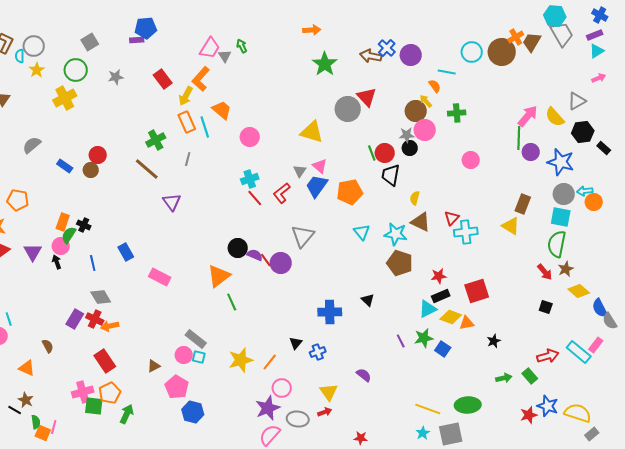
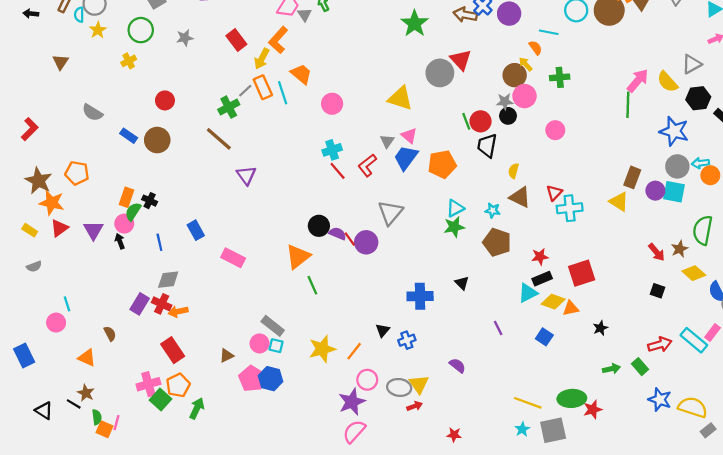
yellow cross: (65, 98) -> (129, 61), size x0.6
gray semicircle: (32, 145) -> (92, 113), turned -108
purple circle: (531, 152) -> (655, 191), moved
red circle: (98, 155) -> (165, 100), moved
gray line: (188, 159) -> (245, 91), moved, turned 32
pink circle: (471, 160) -> (555, 130), moved
brown circle: (91, 170) -> (157, 140), size x1.5
cyan triangle: (362, 232) -> (455, 208), turned 42
cyan star: (396, 234) -> (493, 210), size x0.6
green semicircle: (557, 244) -> (703, 230), moved
gray diamond: (101, 297) -> (168, 280), turned -65
green star: (424, 338) -> (454, 227), moved
green square: (94, 406) -> (161, 400), turned 36
blue hexagon: (193, 412) -> (270, 379), moved
red star: (529, 415) -> (593, 409), moved
gray ellipse: (298, 419) -> (399, 387), moved

